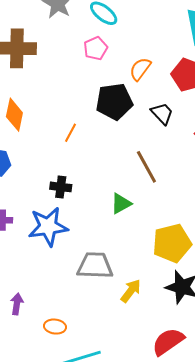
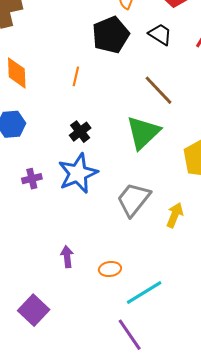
black cross: (61, 187) -> (80, 132), turned -30
green triangle: (121, 204) -> (143, 133), size x1.6
gray trapezoid: (95, 266) -> (133, 199), turned -39

